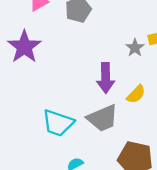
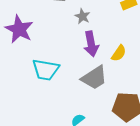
gray star: (135, 48) -> (82, 16), moved
cyan trapezoid: (58, 123) -> (46, 70), moved

